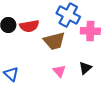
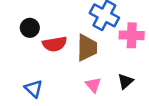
red semicircle: (29, 26) -> (55, 44), moved
brown trapezoid: (54, 41) -> (87, 48), turned -75

